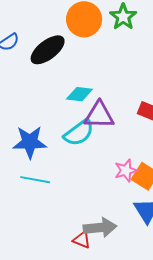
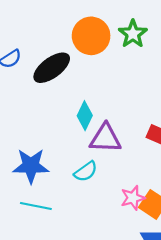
cyan diamond: (79, 94) -> (85, 116), turned -72
cyan semicircle: (79, 133) -> (86, 172), moved, size x0.7

